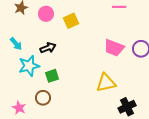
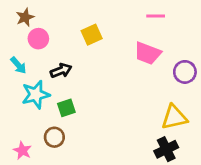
pink circle: (46, 14) -> (38, 39), moved
pink trapezoid: (114, 48) -> (148, 53), moved
yellow triangle: (106, 83) -> (174, 117), moved

